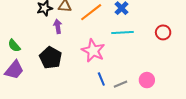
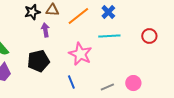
black pentagon: (51, 58) -> (38, 61), turned 30
blue line: (101, 79) -> (71, 82), moved

